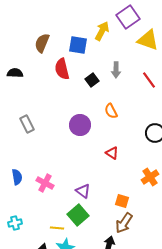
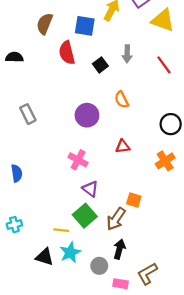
red triangle: (112, 153) -> (123, 146), turned -40
orange cross: (150, 177) -> (165, 161), moved
pink cross: (45, 183) -> (78, 160), moved
brown arrow: (124, 223) -> (116, 219), moved

